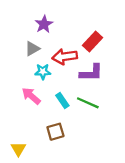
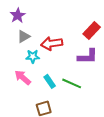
purple star: (44, 24) -> (18, 15), moved
red rectangle: (92, 42) -> (92, 30), moved
purple L-shape: (91, 73) -> (88, 56), moved

